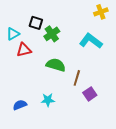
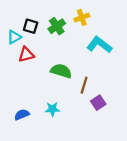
yellow cross: (101, 12) -> (82, 17), moved
black square: (36, 23) -> (31, 26), moved
green cross: (52, 34) -> (57, 26), moved

